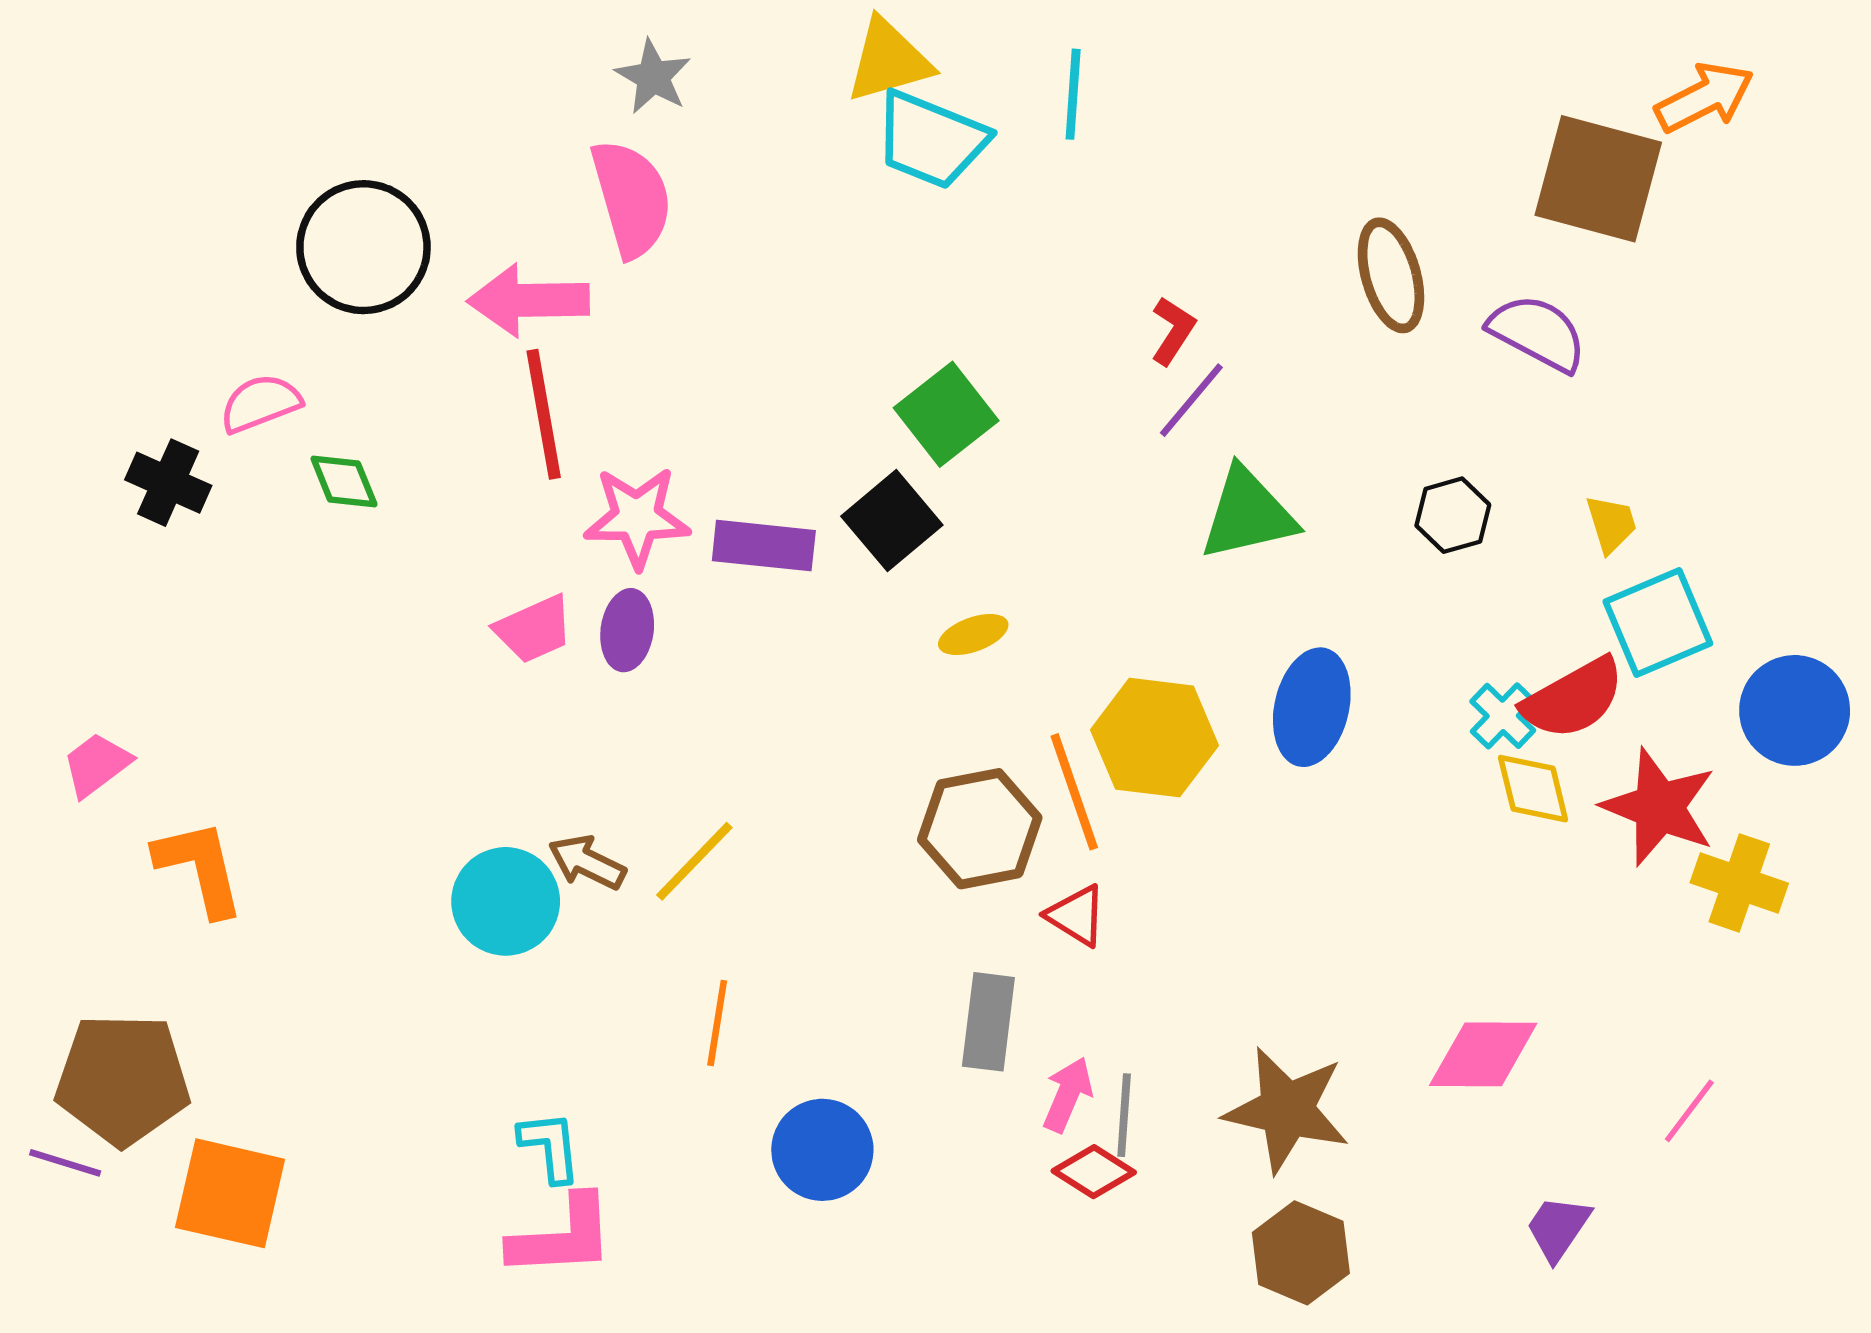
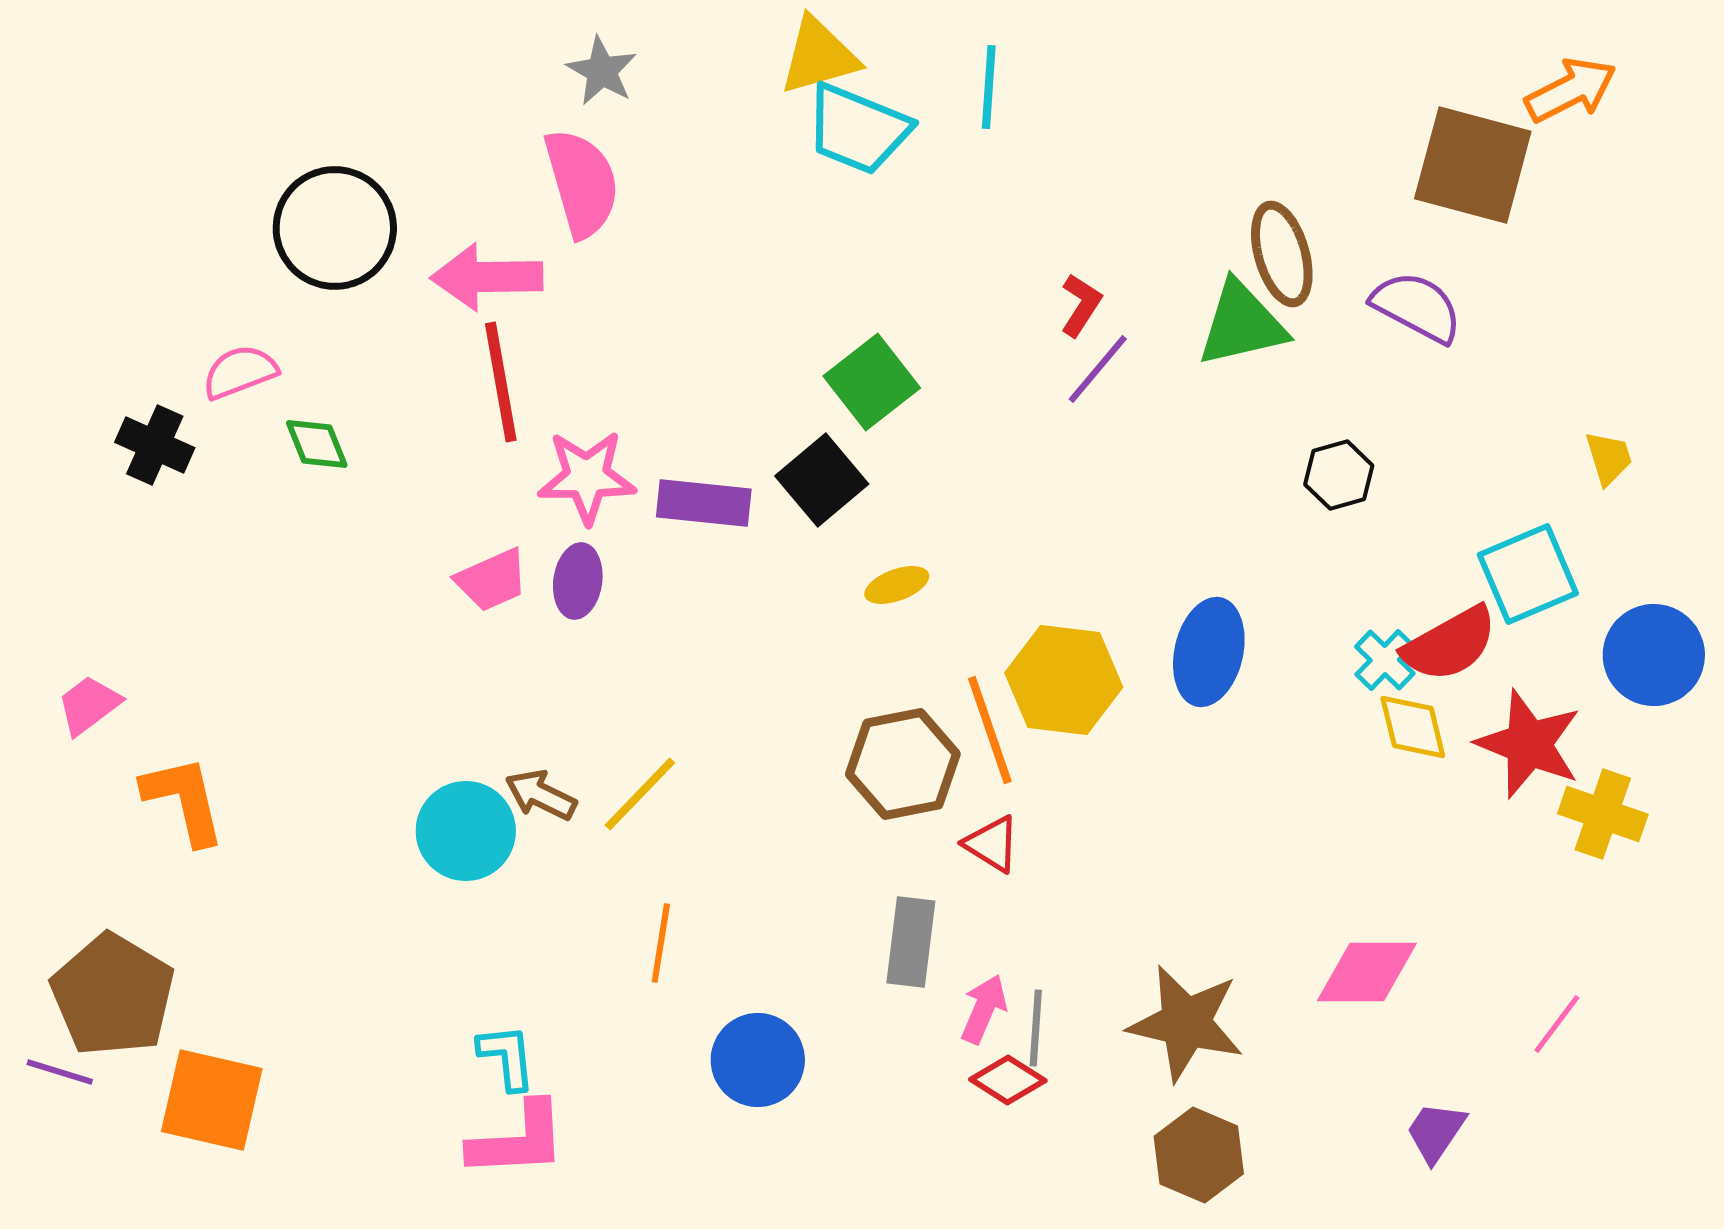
green triangle: (1248, 514) -> (1242, 324), moved
yellow trapezoid: (1611, 524) -> (1609, 458), moved
brown pentagon: (123, 1079) -> (113, 995), turned 30

